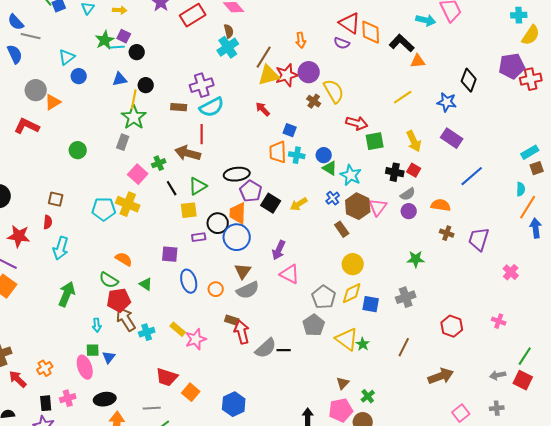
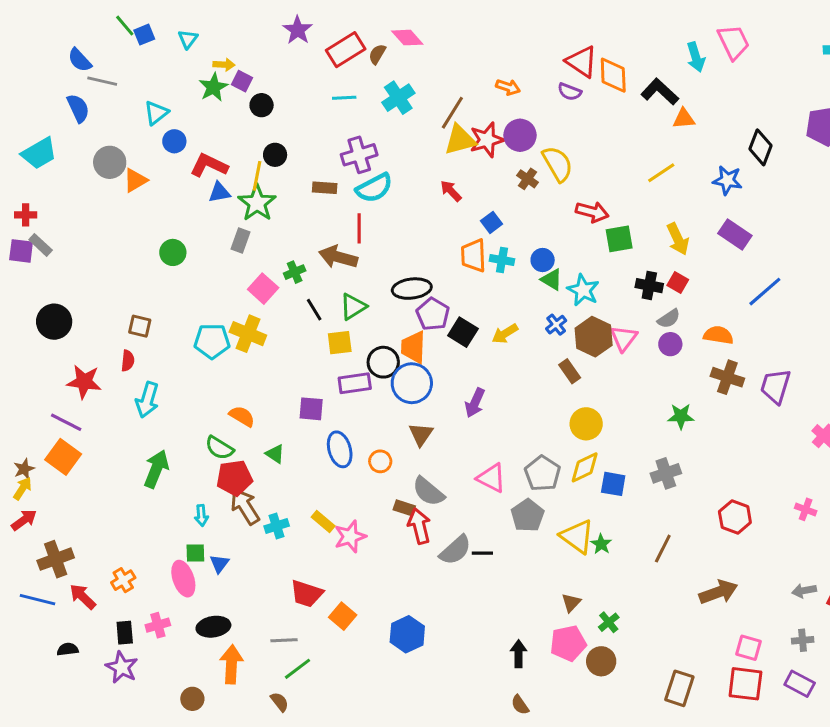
yellow arrow: (120, 10) -> (224, 65), moved
cyan arrow: (426, 20) -> (696, 57), turned 60
brown semicircle: (229, 31) -> (377, 54), moved, turned -136
orange arrow: (301, 40) -> (508, 87), turned -63
cyan line: (117, 47) -> (344, 98), moved
blue triangle: (120, 79) -> (219, 192), moved
red L-shape: (27, 126) -> (209, 165), moved
blue square: (290, 130) -> (491, 222), turned 32
brown cross: (447, 233) -> (727, 377), size x1.5
purple rectangle: (199, 237) -> (355, 383), size x1.5
pink triangle: (290, 274) -> (491, 478), moved
gray semicircle: (248, 290) -> (428, 491), moved, turned 65
pink square: (461, 413) -> (748, 648), turned -36

